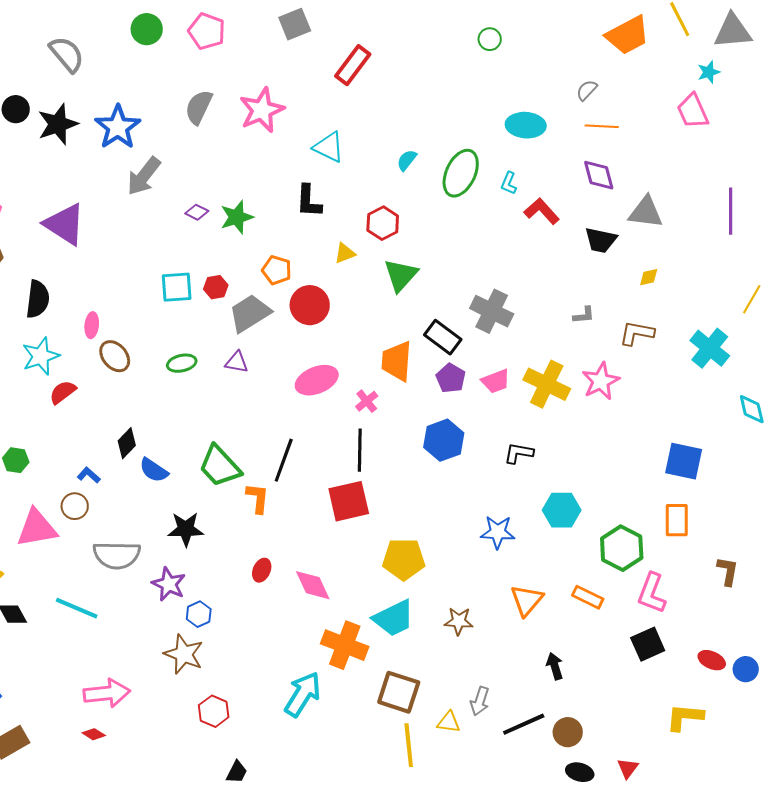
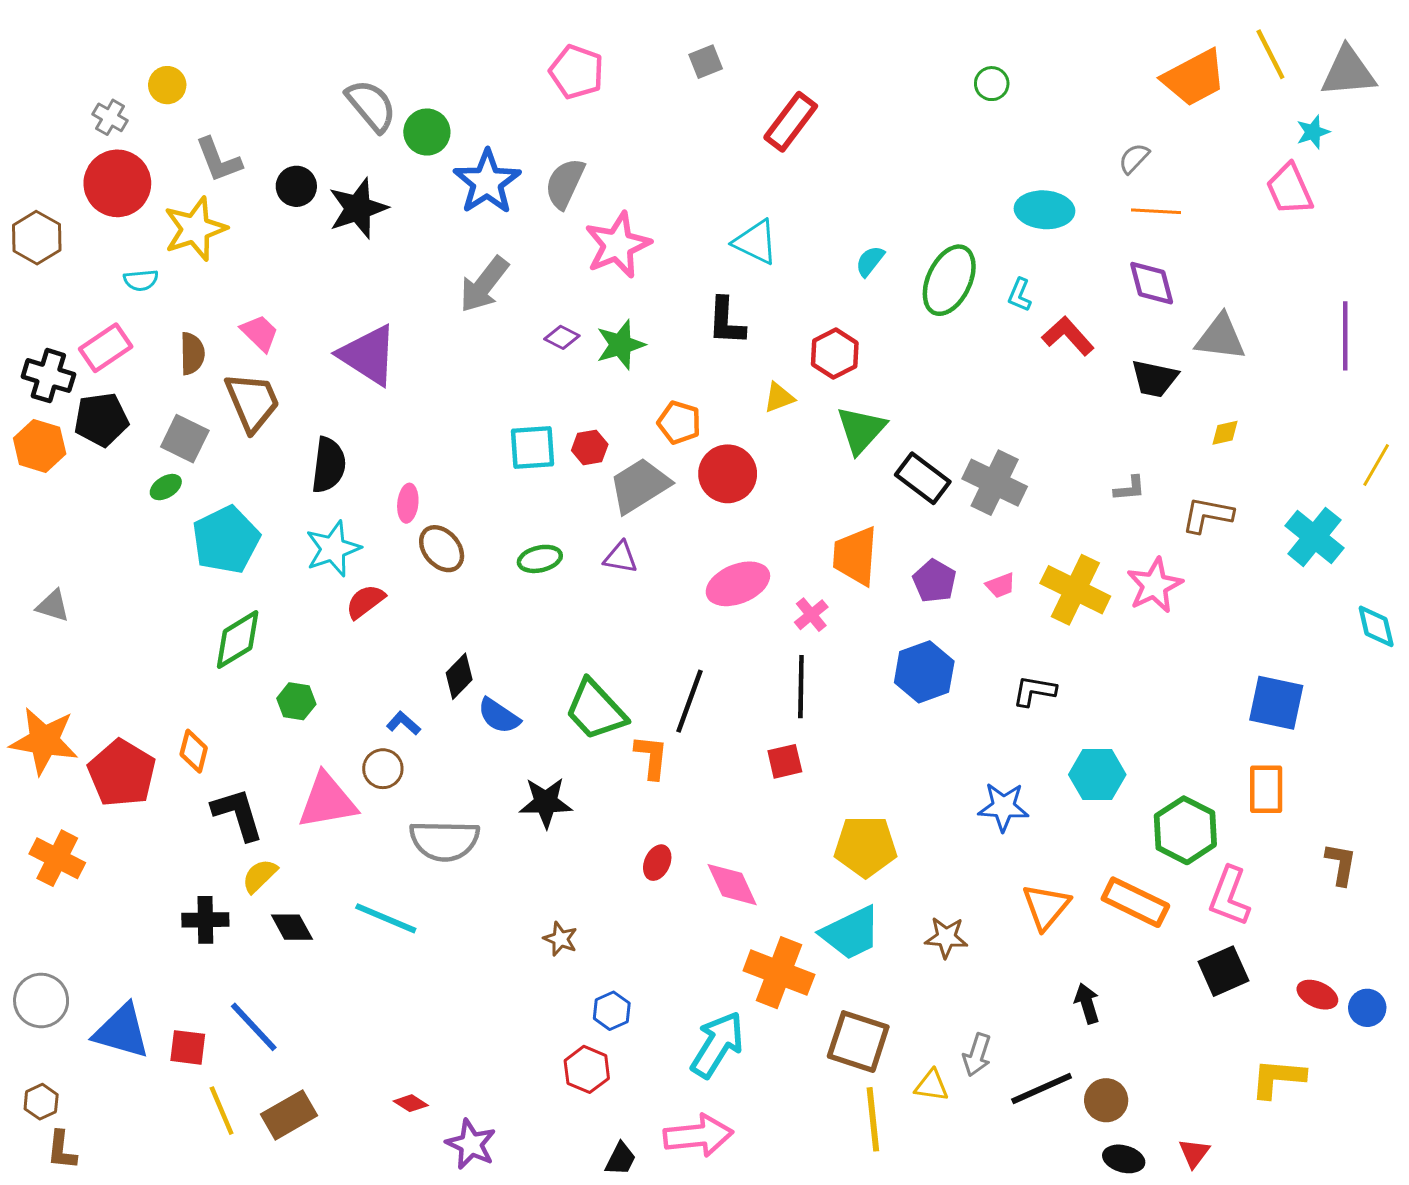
gray square: (295, 24) -> (706, 62), size x0.7
green circle: (147, 29) -> (427, 132), moved
pink star: (262, 110) -> (618, 245), moved
blue star: (118, 127) -> (487, 182), moved
black rectangle: (443, 337) -> (923, 478), moved
pink trapezoid: (496, 381) -> (1000, 585), size x0.7
red square: (349, 501) -> (785, 761), size x0.6
purple star: (169, 584) -> (471, 1144), moved
orange rectangle: (588, 597) -> (1135, 902), size x1.4
blue hexagon: (199, 614) -> (612, 1011), moved
brown star: (184, 654) -> (560, 939), moved, size x0.6
pink arrow: (107, 693) -> (698, 1135), moved

